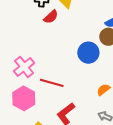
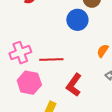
pink cross: (24, 67) -> (20, 53), turned 35

